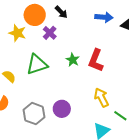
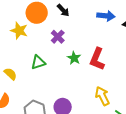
purple cross: (50, 33) -> (58, 37), moved
green triangle: (37, 65) -> (38, 62), size x0.7

